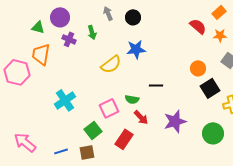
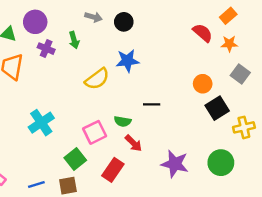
gray arrow: (108, 13) -> (93, 17), turned 128
purple star: (175, 121) -> (175, 164), moved, turned 30

